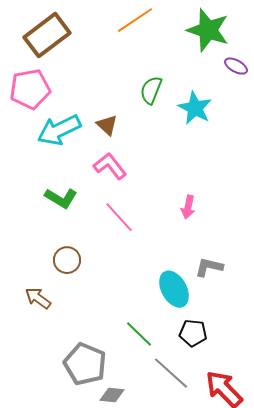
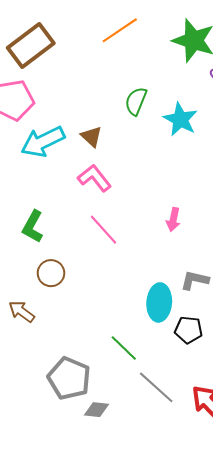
green L-shape: (61, 198) -> (33, 227), moved, turned 88
cyan ellipse: (174, 289) -> (159, 302), turned 33
black pentagon: (193, 333) -> (189, 330), moved

